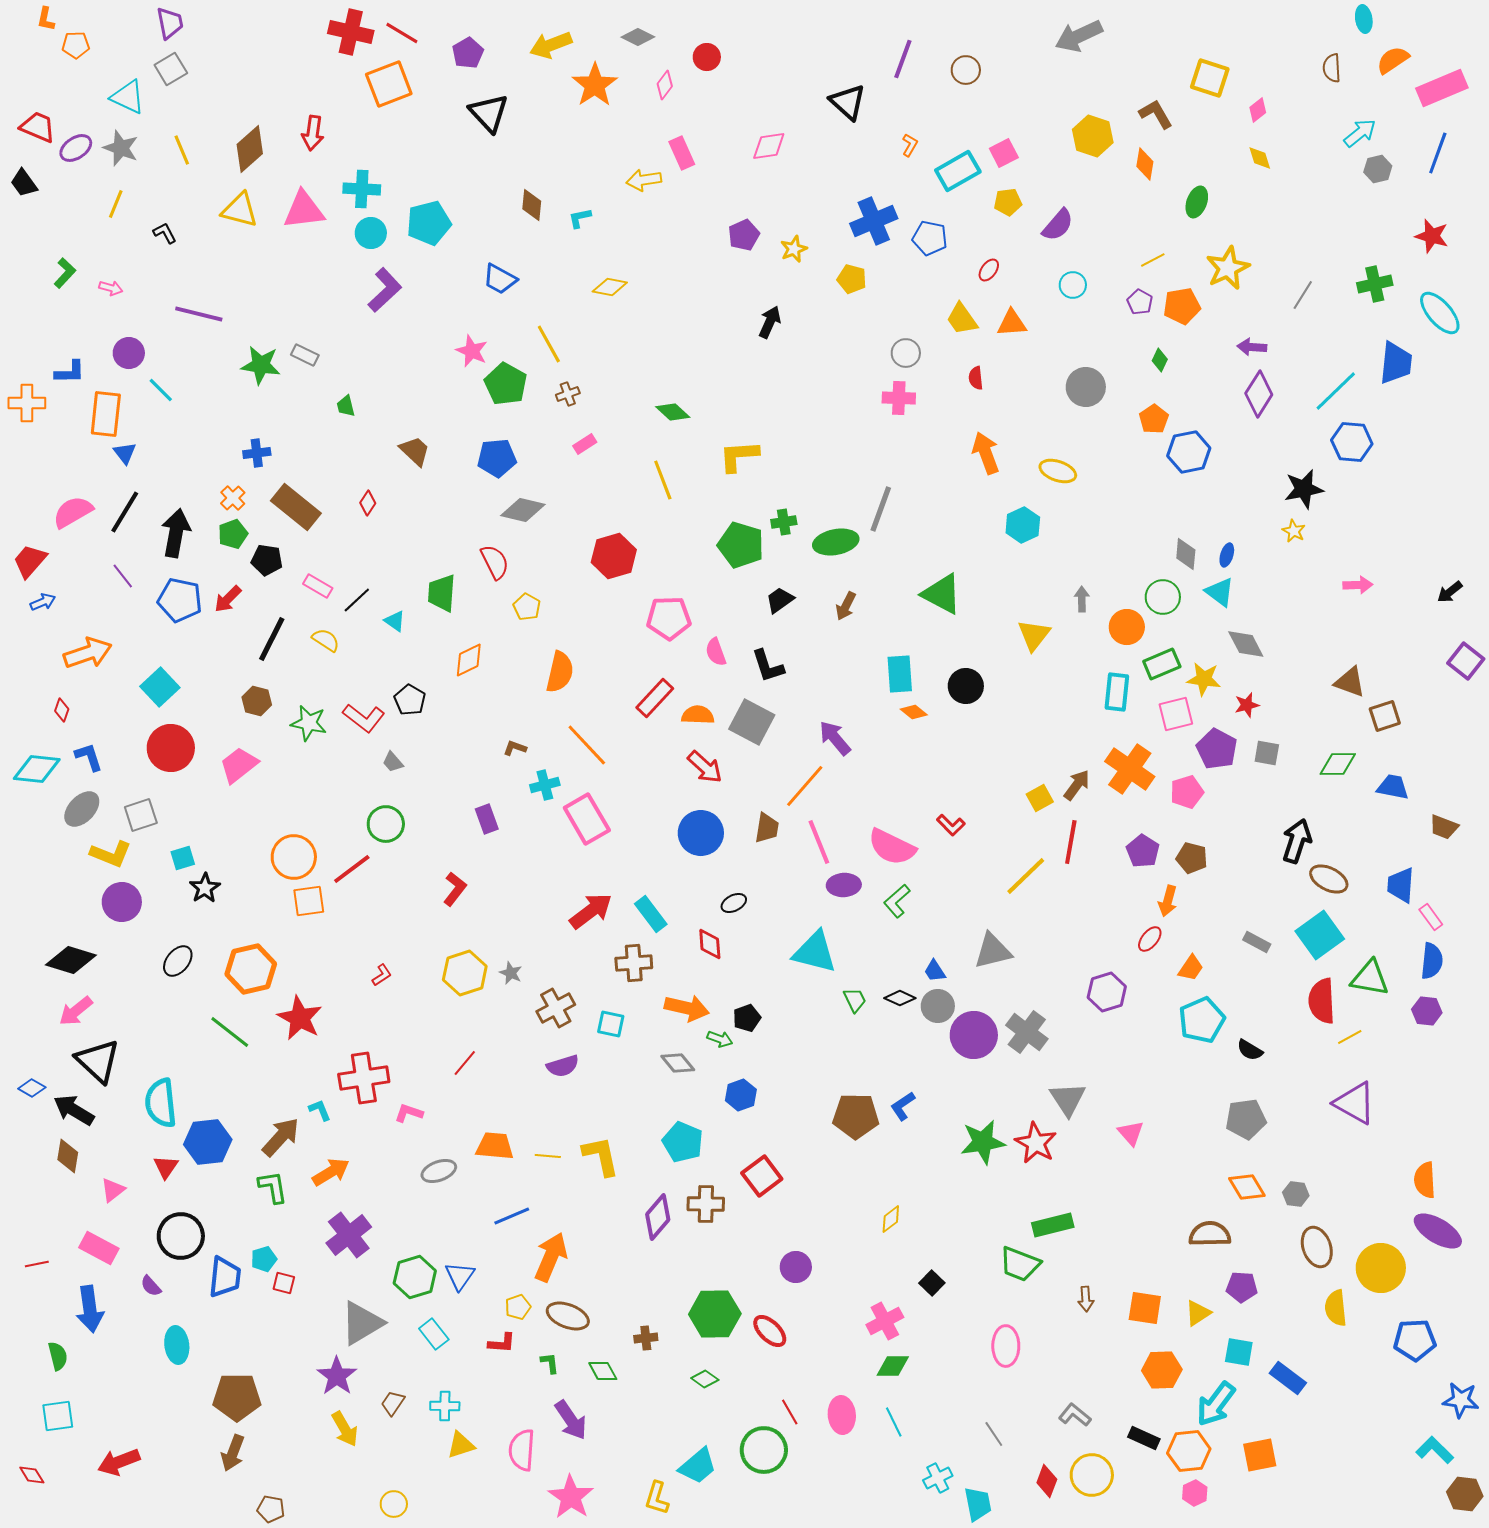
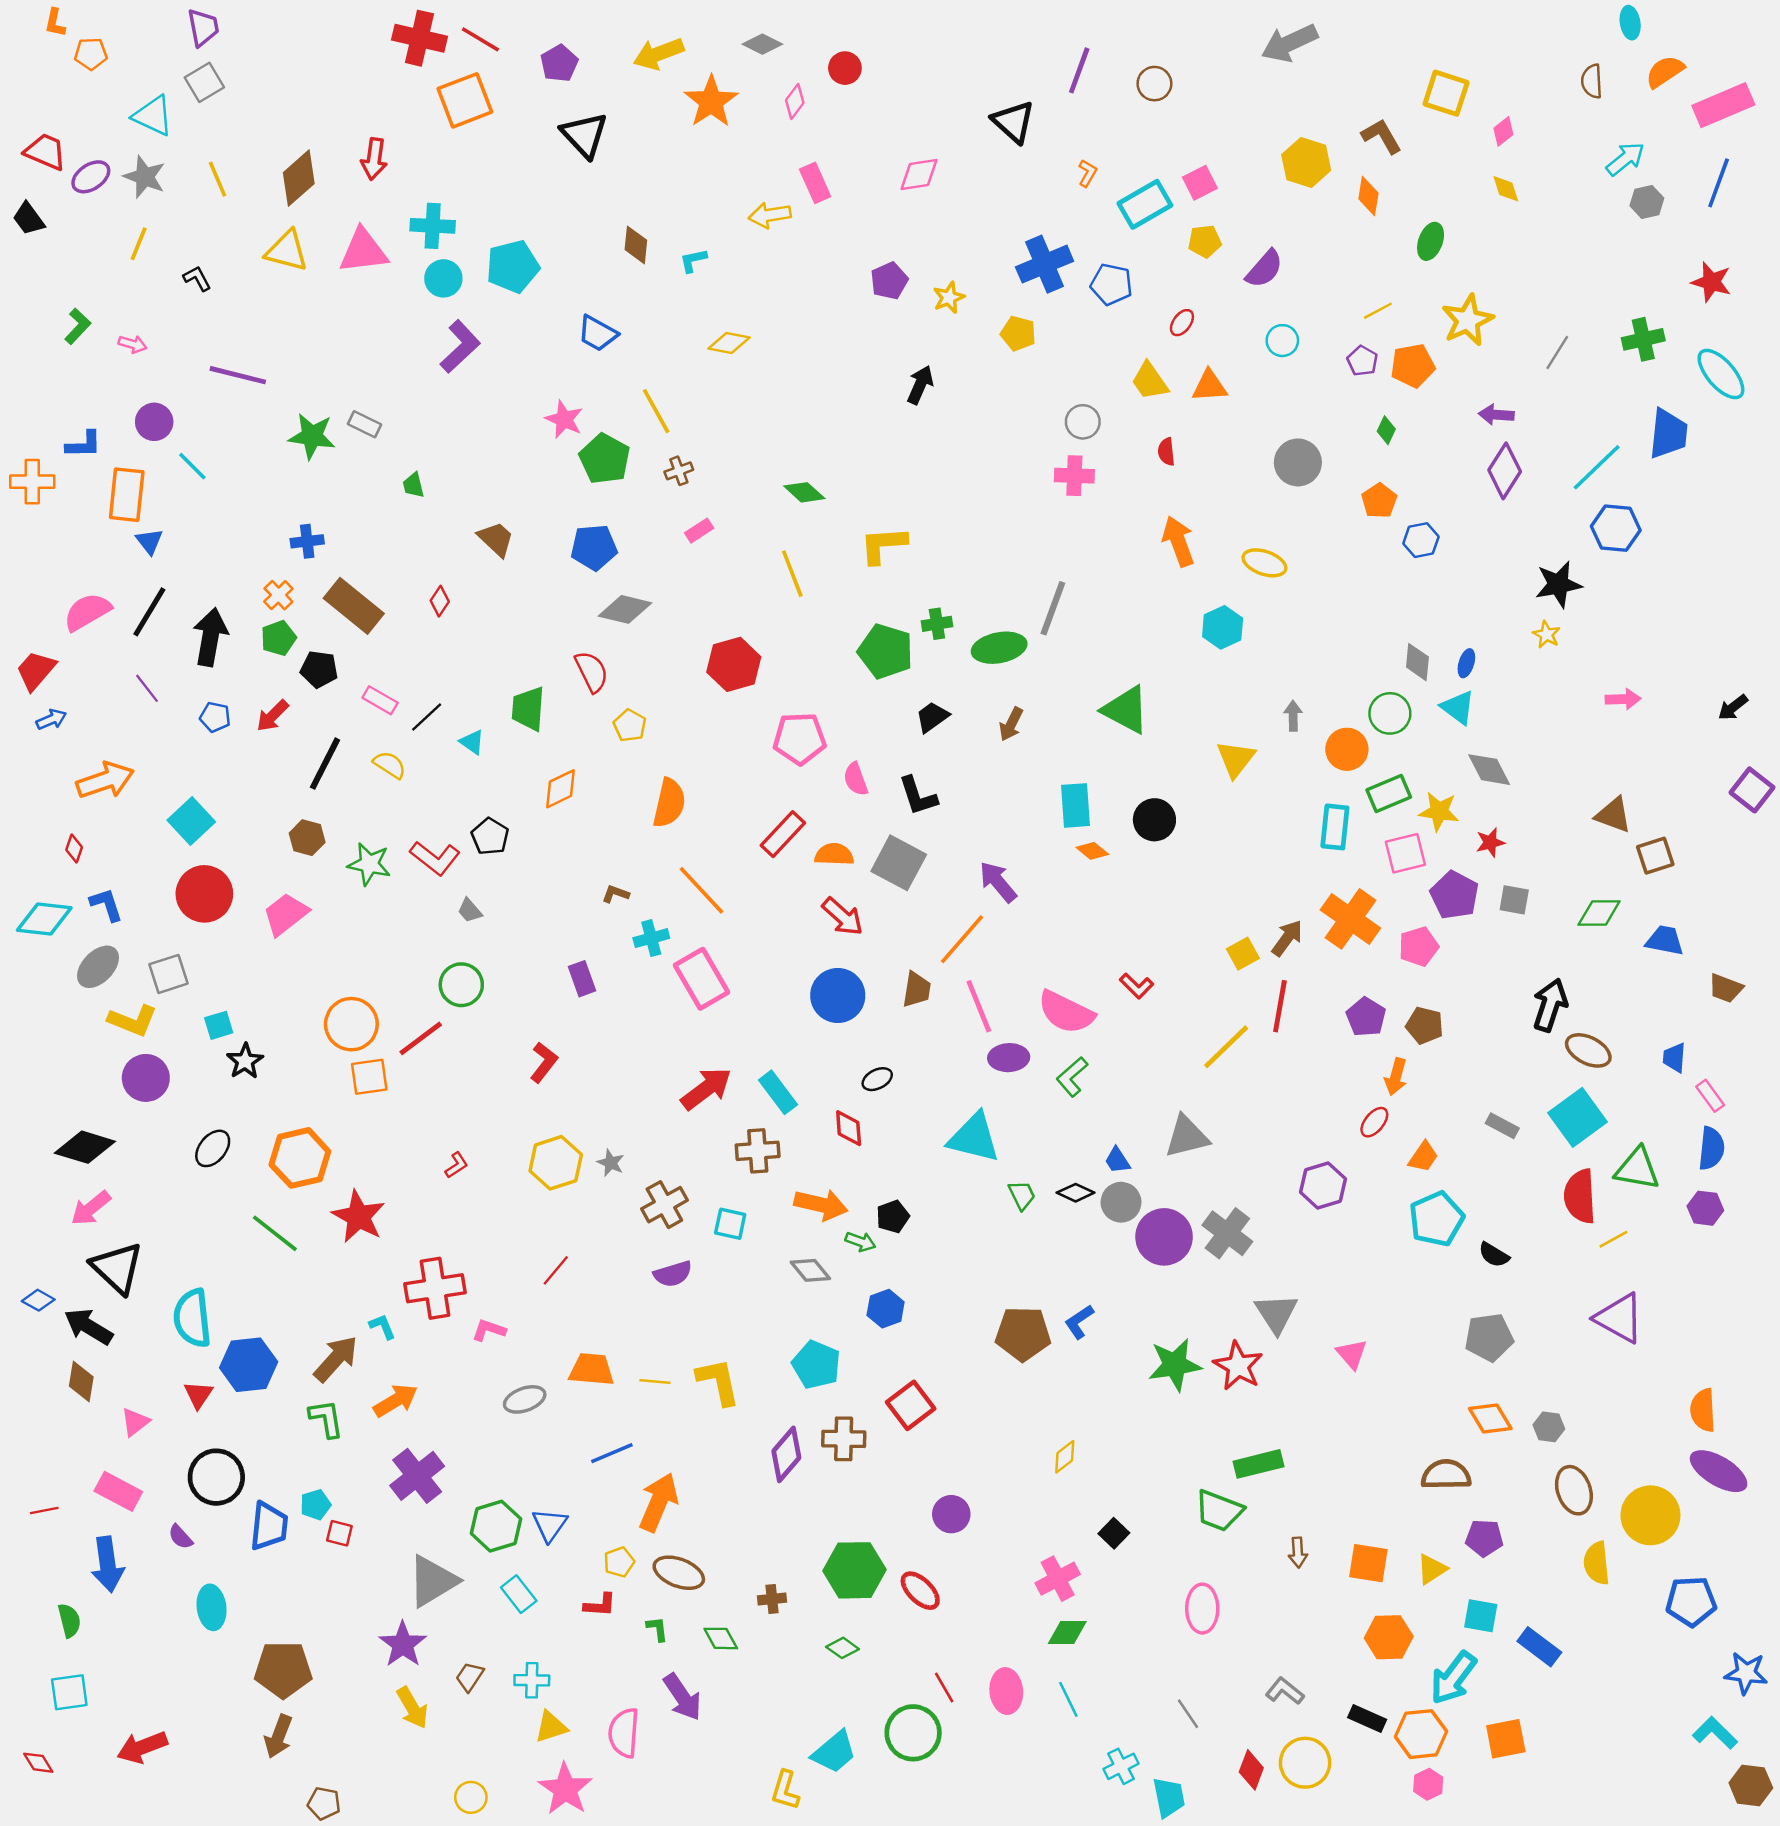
blue hexagon: (1189, 452) -> (1421, 540), size x0.7
blue pentagon: (180, 600) -> (215, 717), size x0.6
blue trapezoid: (1401, 885) -> (1674, 1058), size x0.7
pink star: (571, 1497) -> (565, 1789), moved

